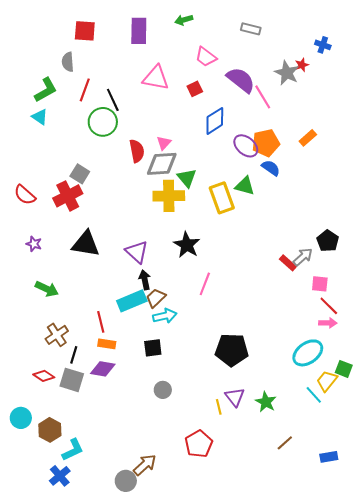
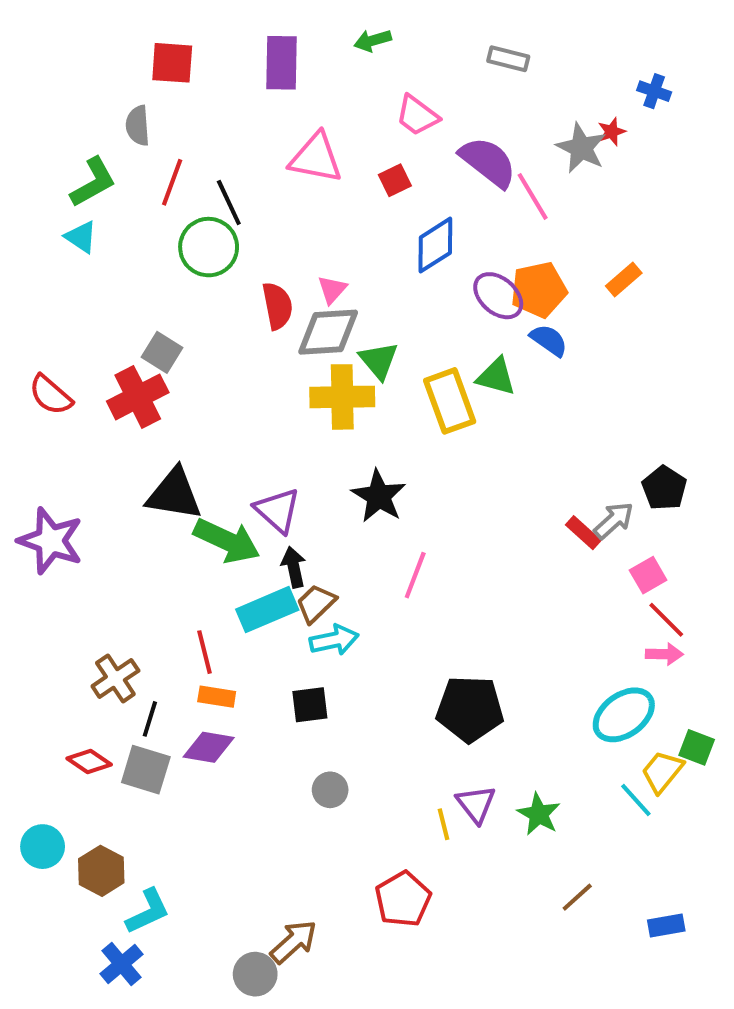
purple star: (34, 244) -> (51, 541), moved, size x2.0
pink square: (320, 284) -> (648, 575), turned -36
green arrow: (47, 289) -> (227, 541), moved, size x1.4

